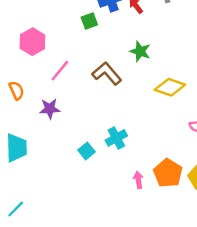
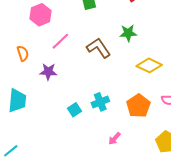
green star: (140, 51) -> (128, 33), turned -30
orange pentagon: (168, 173) -> (138, 106), moved
pink arrow: (138, 180) -> (114, 139), turned -136

